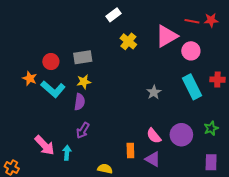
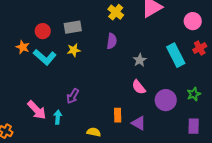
pink circle: (191, 51) -> (193, 21), moved
red cross: (217, 80) -> (200, 48), turned -32
purple semicircle: (80, 102) -> (112, 41), moved
pink semicircle: (154, 136) -> (139, 87), moved

